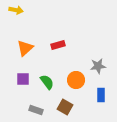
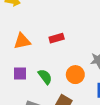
orange triangle: (25, 48) -> (22, 41), turned 30

